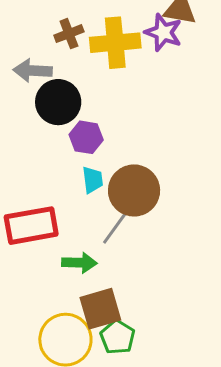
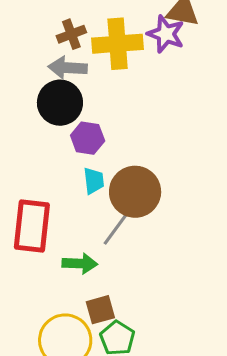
gray arrow: (33, 71) -> (68, 68), moved
red rectangle: (31, 226) -> (32, 226), turned -74
brown square: (100, 309) -> (100, 310), size x0.7

